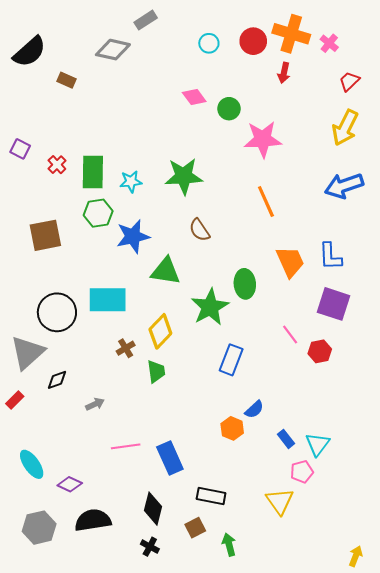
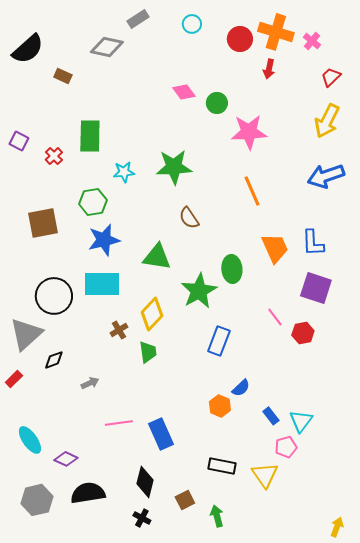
cyan circle: (209, 43) -> (192, 24), moved
green rectangle: (93, 172) -> (90, 136), moved
blue star: (133, 236) -> (104, 240), moved
black rectangle: (211, 496) -> (222, 466), moved

